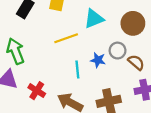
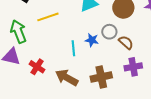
yellow line: (66, 38) -> (48, 17), moved

